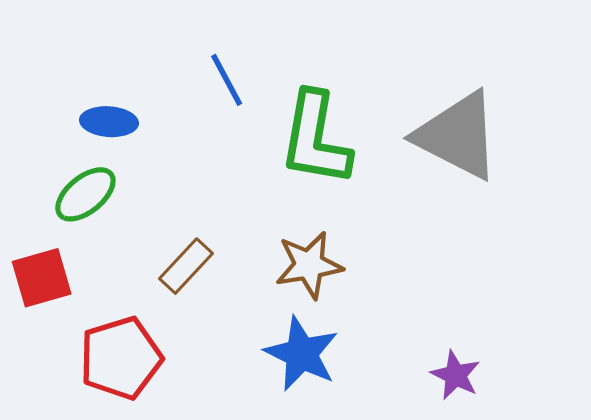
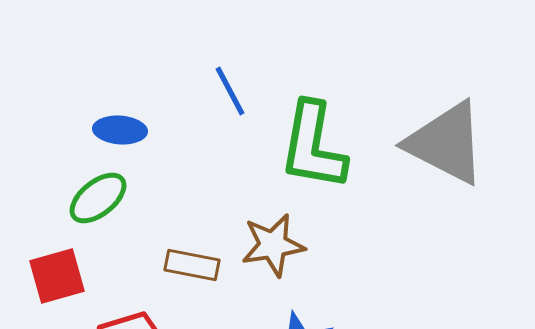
brown star: (309, 265) -> (273, 245), moved
brown rectangle: (186, 266) -> (192, 265), turned 58

